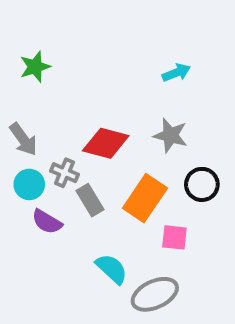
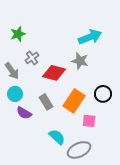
cyan arrow: (176, 73) -> (90, 37), size x1.6
gray star: (170, 135) -> (80, 61), moved
gray cross: (65, 173) -> (32, 58), moved, turned 32

